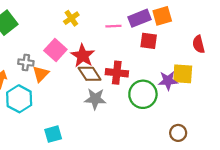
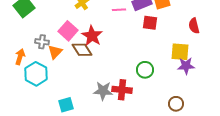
red cross: (117, 73) -> (122, 90), moved
brown diamond: (90, 74) -> (82, 50), moved
purple star: (168, 81) -> (186, 66), moved
green circle: (143, 94) -> (145, 70), size x0.7
gray star: (95, 99) -> (103, 91), moved

